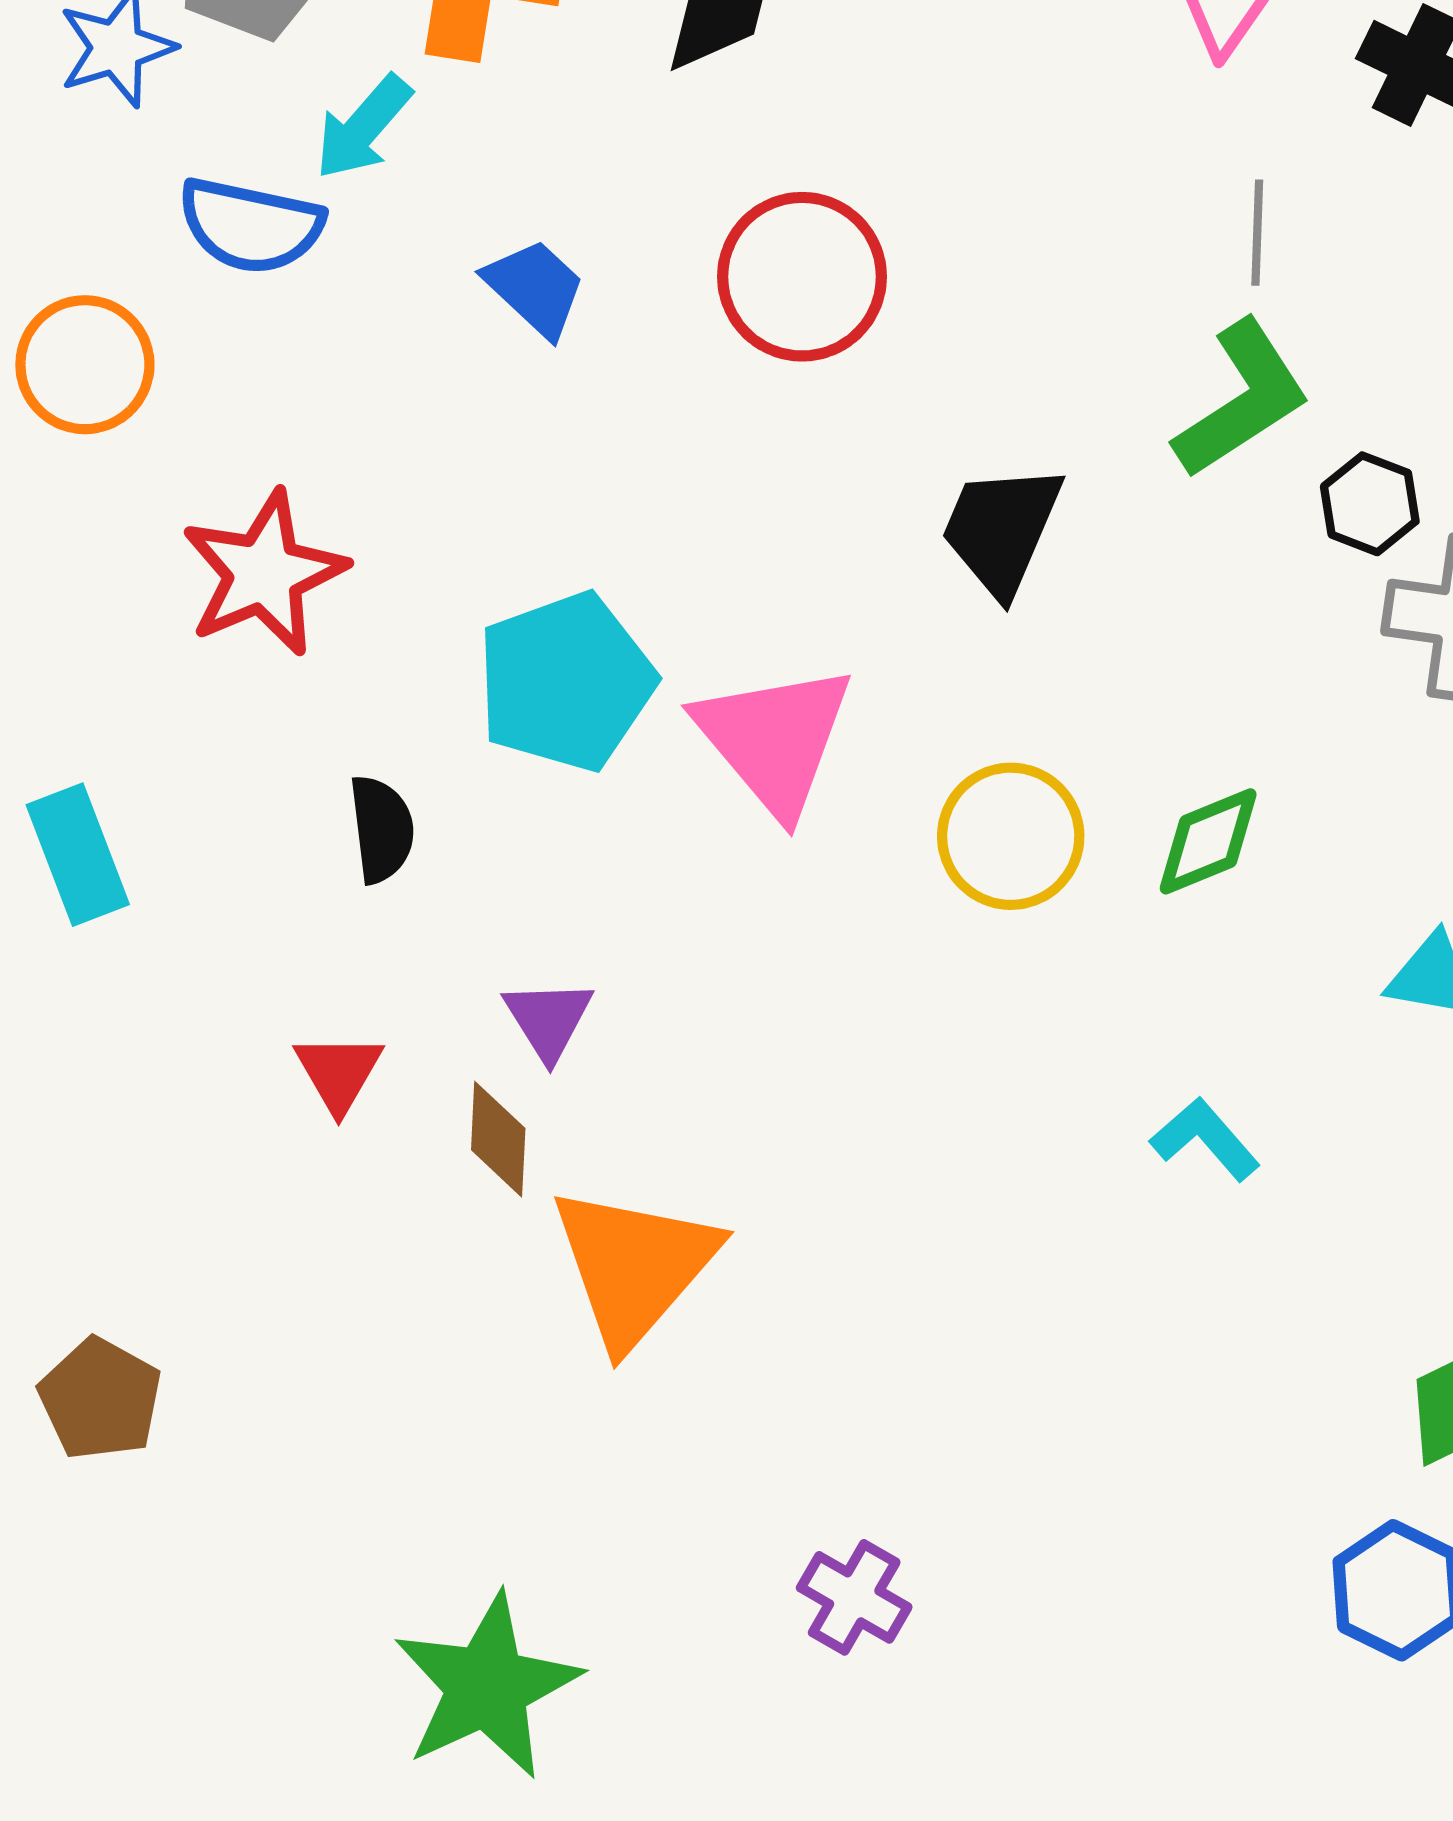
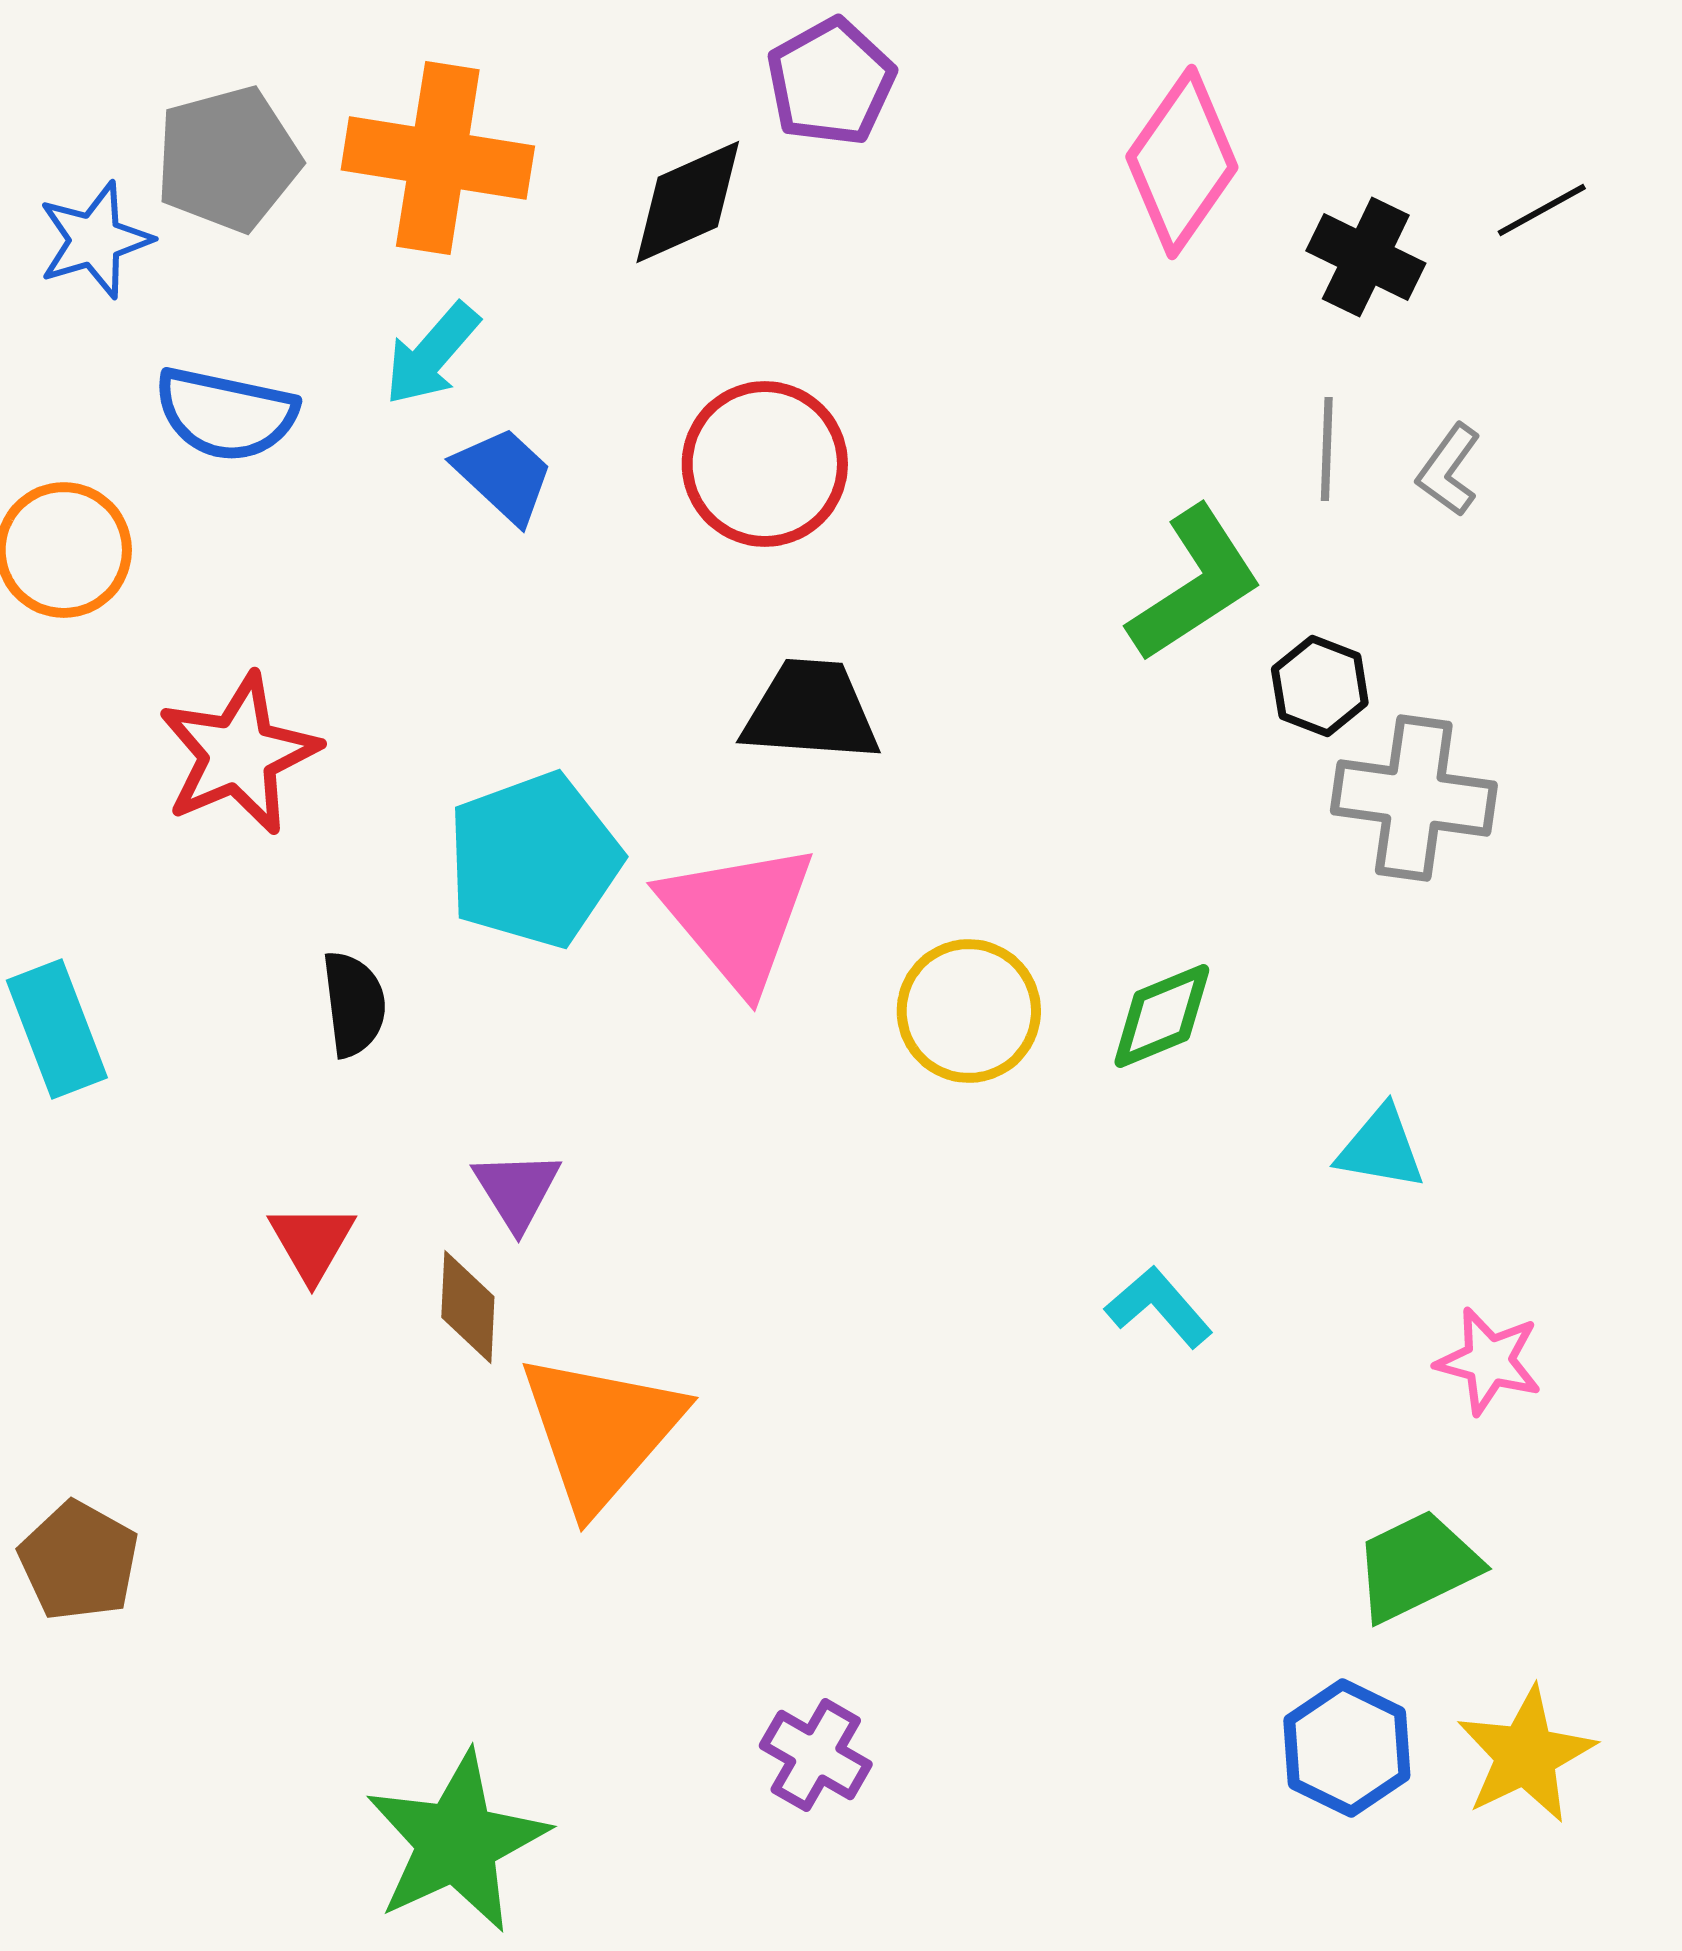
cyan arrow: (363, 127) -> (432, 354), moved
gray line: (1257, 233) -> (1327, 449), moved
black trapezoid: (1002, 529) -> (811, 711), moved, turned 71

